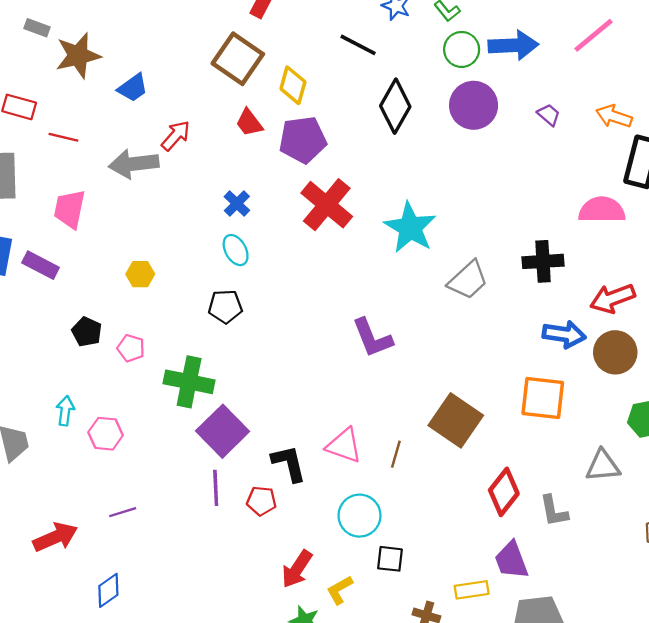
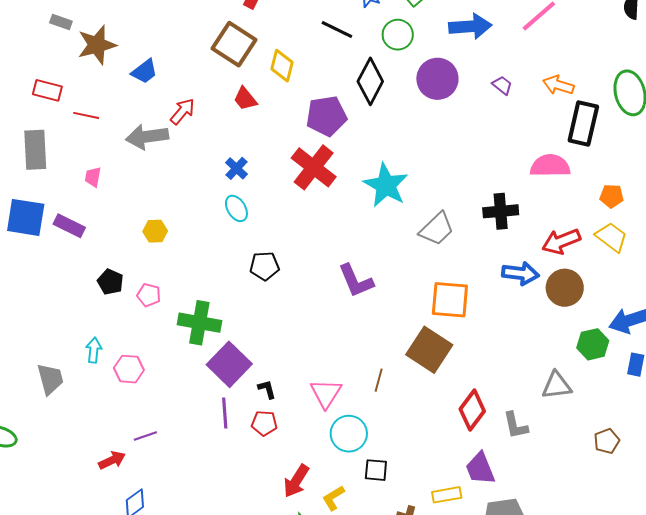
green circle: (462, 49) -> (398, 35), moved
purple pentagon: (303, 140) -> (326, 116), moved
pink trapezoid: (69, 209) -> (93, 177), size x0.6
black pentagon: (225, 306) -> (264, 266), moved
orange square: (543, 398) -> (450, 300), moved
pink triangle: (344, 445) -> (326, 393), moved, turned 44
black L-shape: (289, 463) -> (267, 389), moved, size x0.6
red arrow: (55, 537) -> (112, 460), moved, size x0.7

